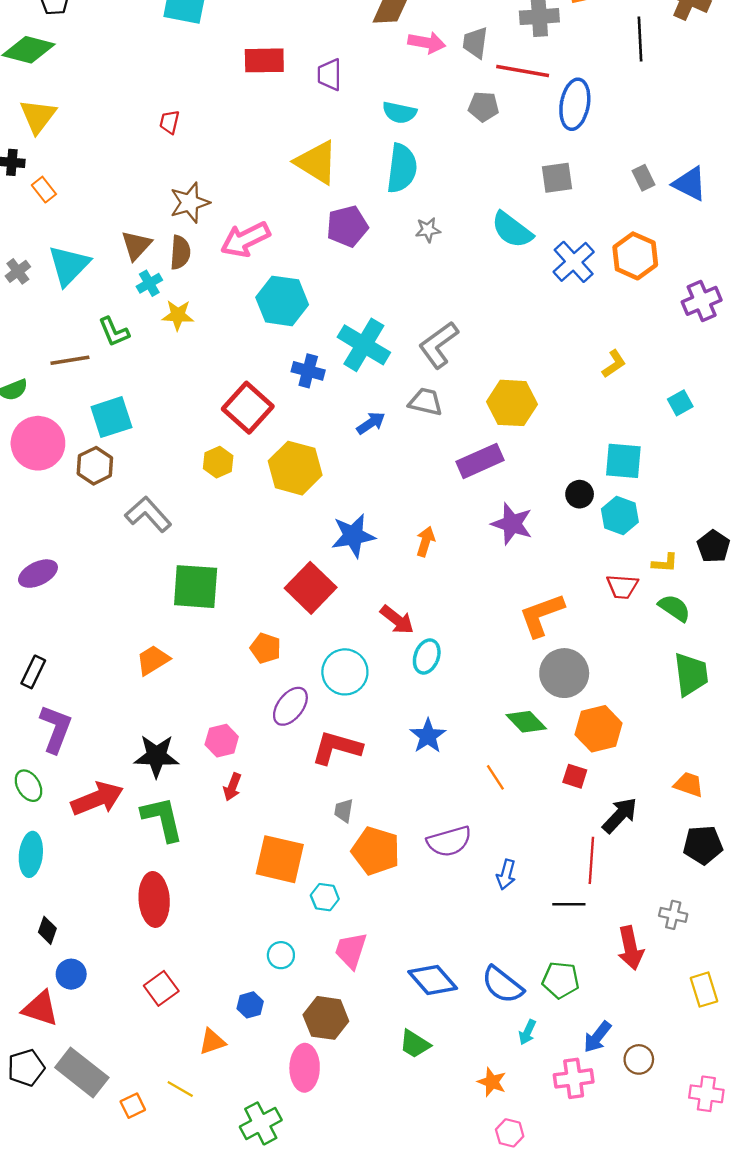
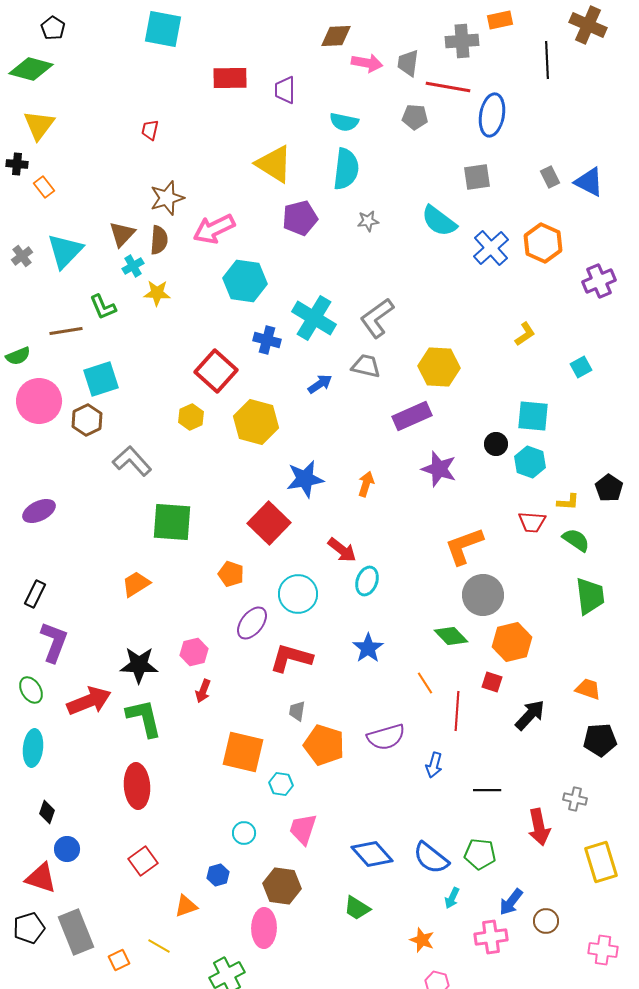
red line: (591, 860) -> (457, 711), moved
yellow rectangle: (704, 990) -> (601, 862), size x1.4
gray rectangle: (82, 1072) -> (76, 932), turned 30

